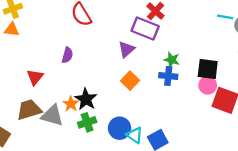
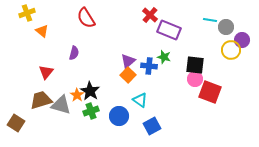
purple rectangle: (145, 28) -> (169, 30), moved
orange triangle: (12, 30) -> (42, 31), moved, turned 32
purple triangle: (127, 49) -> (128, 61), moved
blue cross: (168, 76) -> (149, 66), moved
cyan triangle: (135, 135) -> (140, 100), moved

